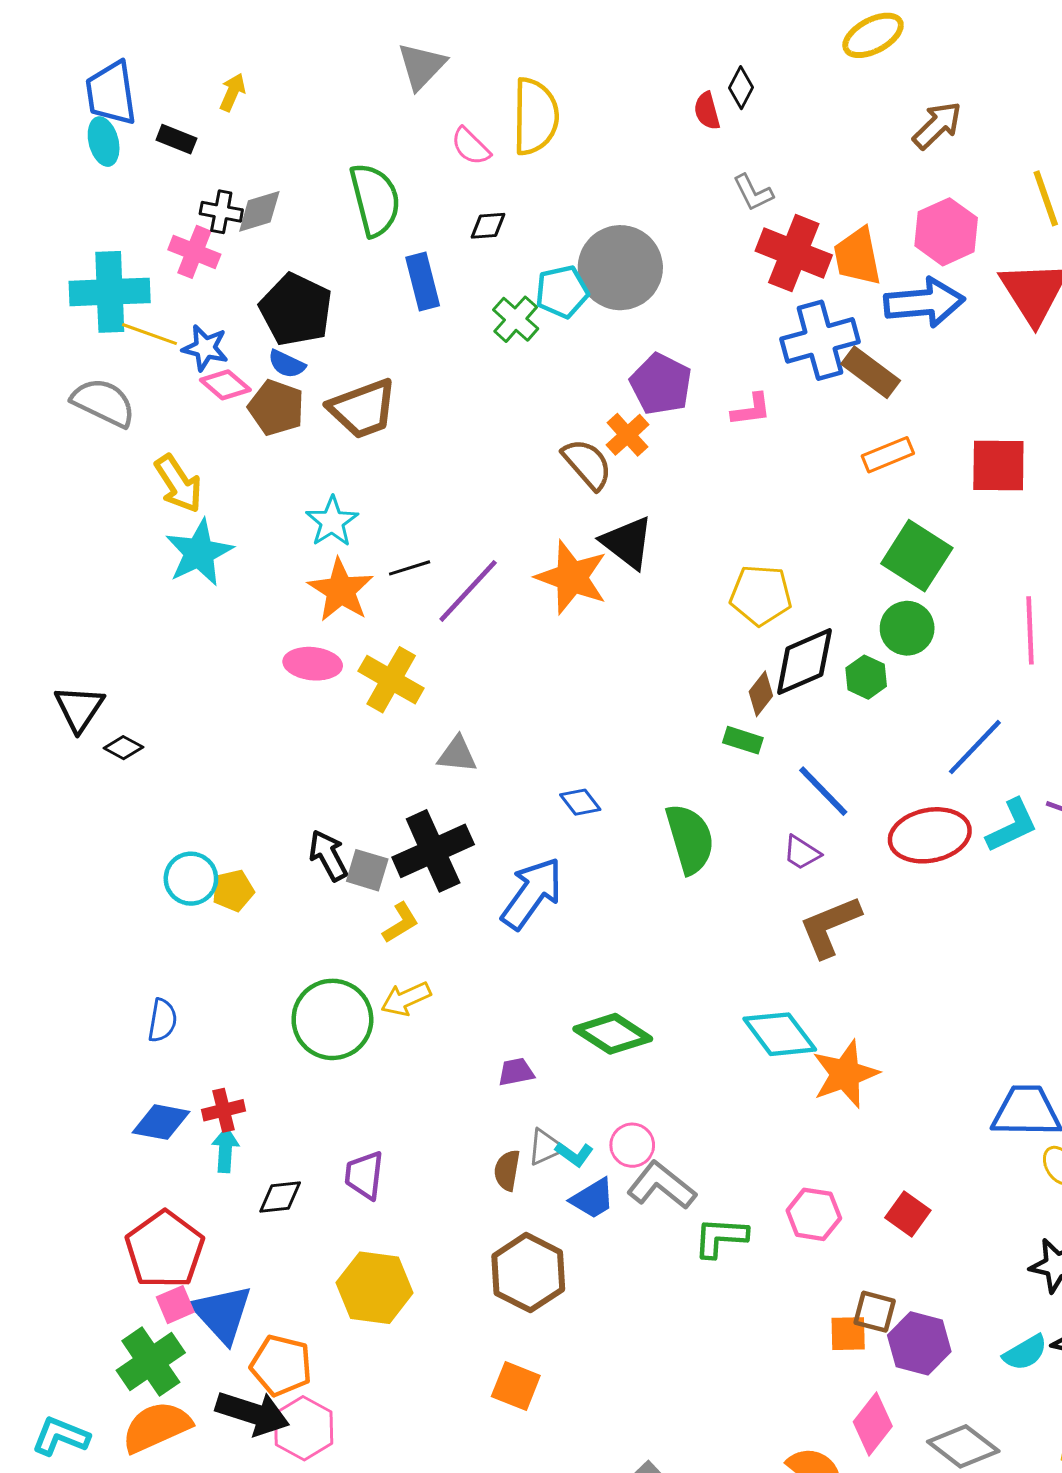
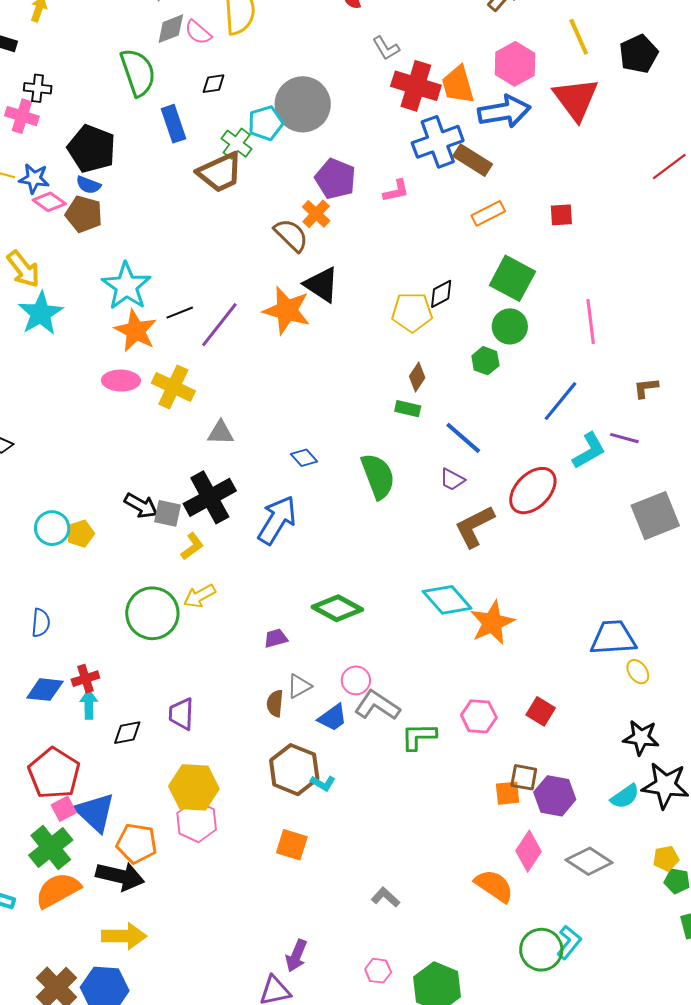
gray diamond: (259, 211) -> (171, 29), moved
brown trapezoid: (363, 409) -> (220, 172), moved
red square: (998, 466) -> (561, 215), size x0.6
cyan star: (332, 522) -> (126, 286), size x1.4
black diamond: (804, 662) -> (441, 294), moved, size x0.6
red ellipse: (930, 835) -> (533, 491), moved, turned -30
black arrow: (328, 855) -> (141, 506), turned 152
cyan L-shape: (574, 1154) -> (323, 783), moved
pink hexagon: (304, 1428) -> (197, 821), moved

